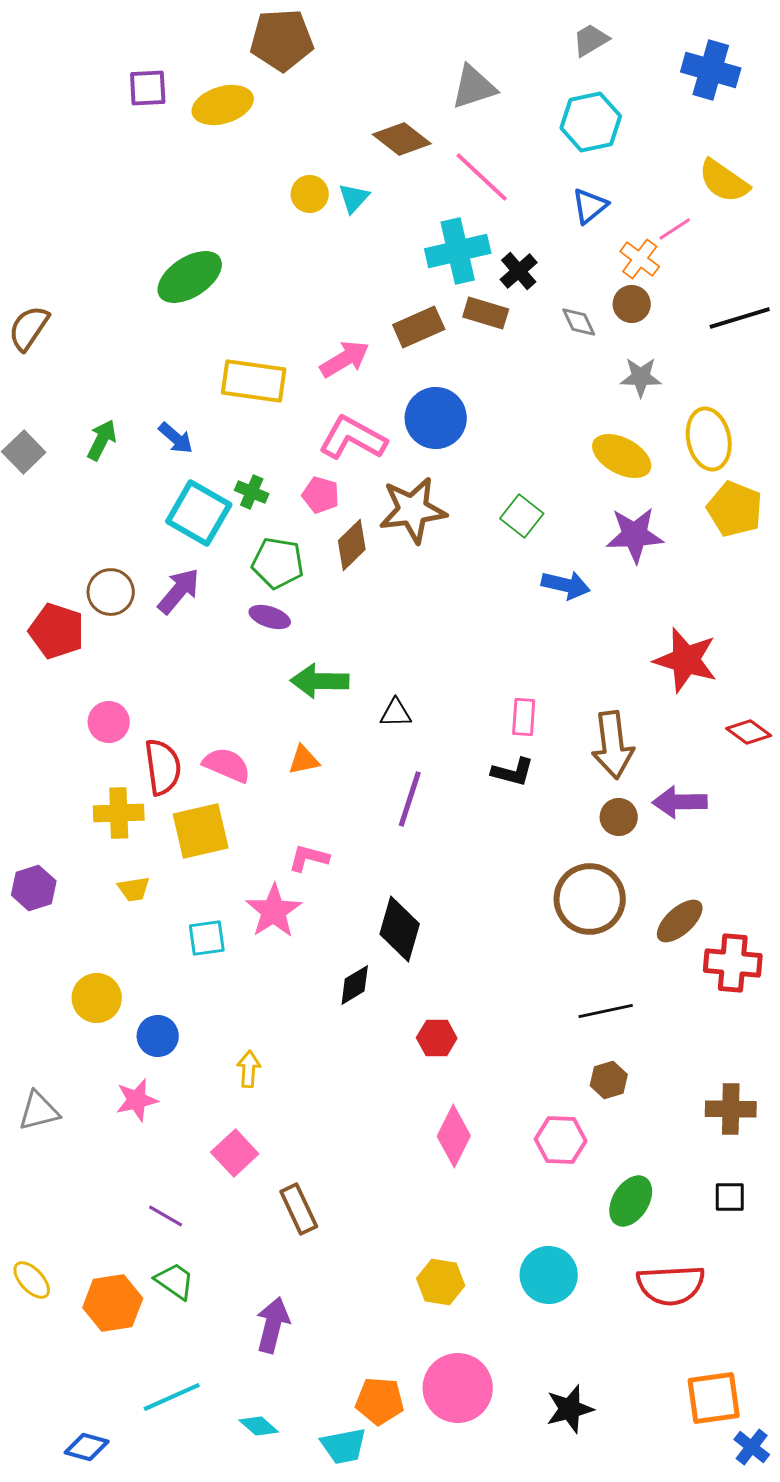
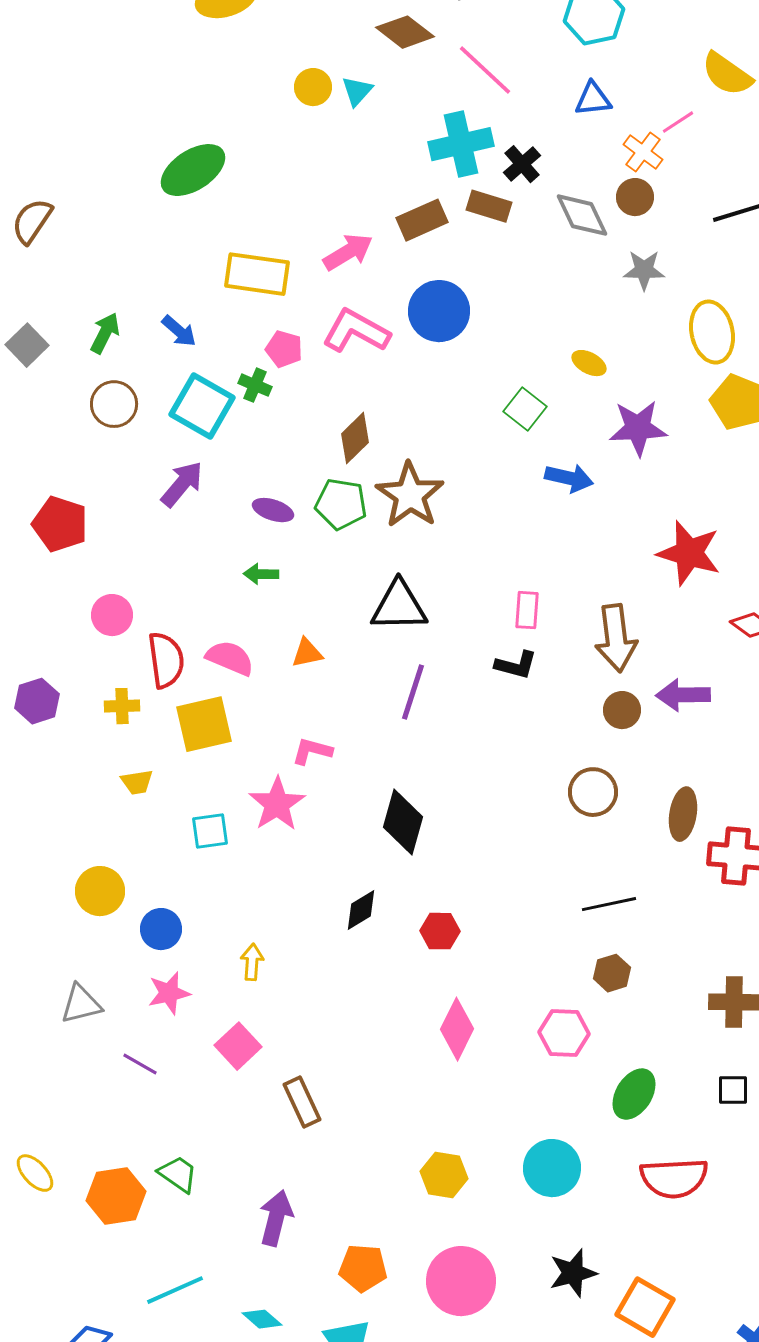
blue triangle: (590, 206) -> (593, 99), turned 33
gray diamond: (579, 322) -> (582, 215), size x1.5
yellow ellipse: (622, 456) -> (589, 363), moved, size x0.6
pink pentagon: (321, 495) -> (284, 349), moved
brown star: (413, 510) -> (410, 495), moved, turned -30
green pentagon: (278, 563) -> (341, 504), moved
brown circle: (111, 592) -> (114, 404), moved
green arrow: (320, 681) -> (261, 574), moved, size x0.6
black triangle: (396, 713) -> (399, 606), size x1.8
yellow cross: (119, 813) -> (122, 706), size x0.7
purple hexagon: (34, 888) -> (37, 701), moved
brown circle: (590, 899) -> (593, 792), size x0.7
brown ellipse: (680, 921) -> (683, 814), turned -39
black diamond: (355, 985) -> (361, 910), moved
pink star: (137, 1100) -> (169, 993), moved
gray triangle: (39, 1111) -> (81, 1004), moved
purple line: (166, 1216) -> (140, 1064), moved
orange square: (714, 1398) -> (645, 1307), moved, turned 38
orange pentagon: (380, 1401) -> (363, 1268), moved
black star: (570, 1409) -> (573, 1273), moved

